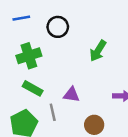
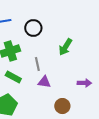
gray line: (53, 112) -> (37, 64), moved

